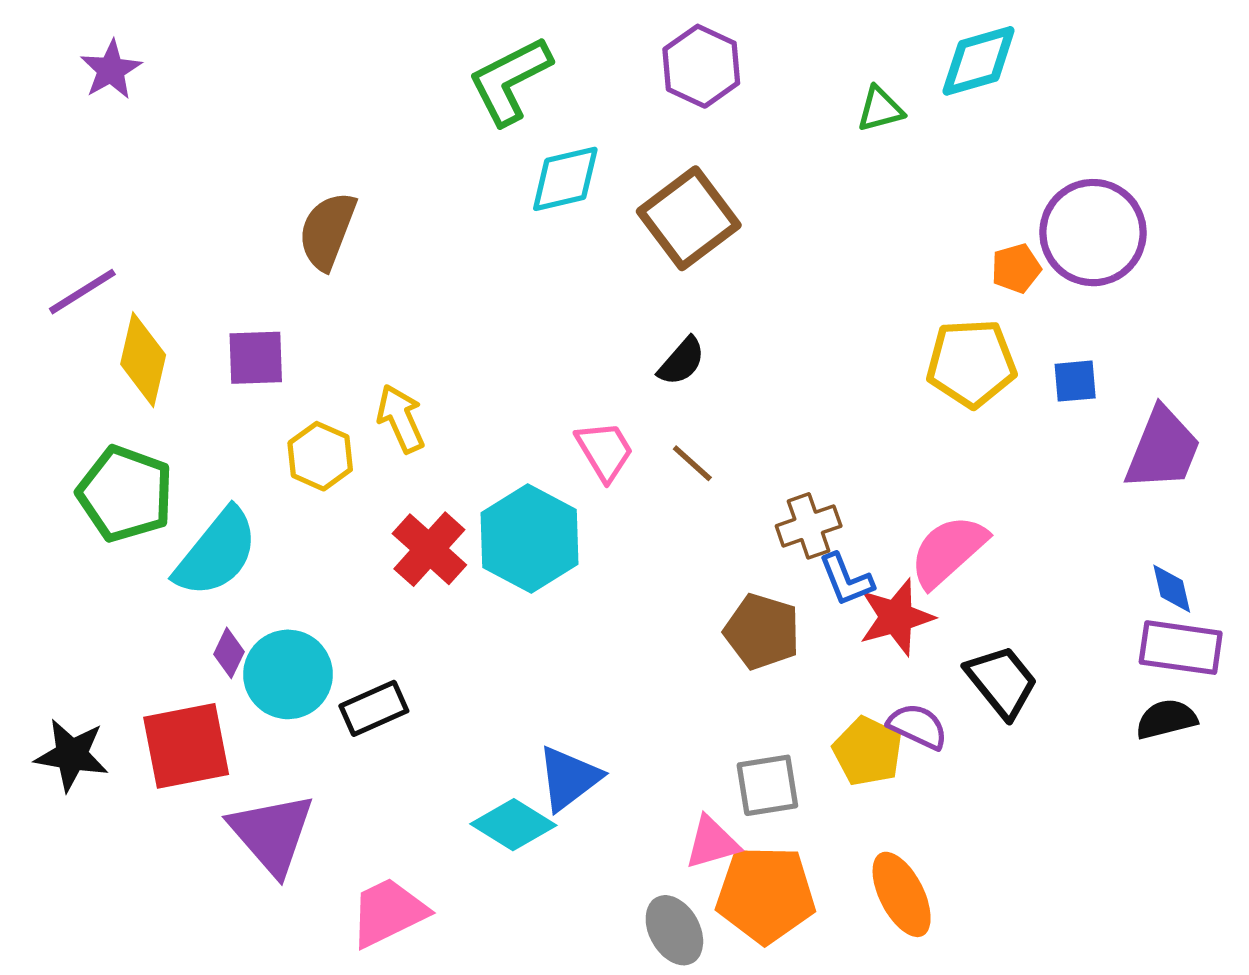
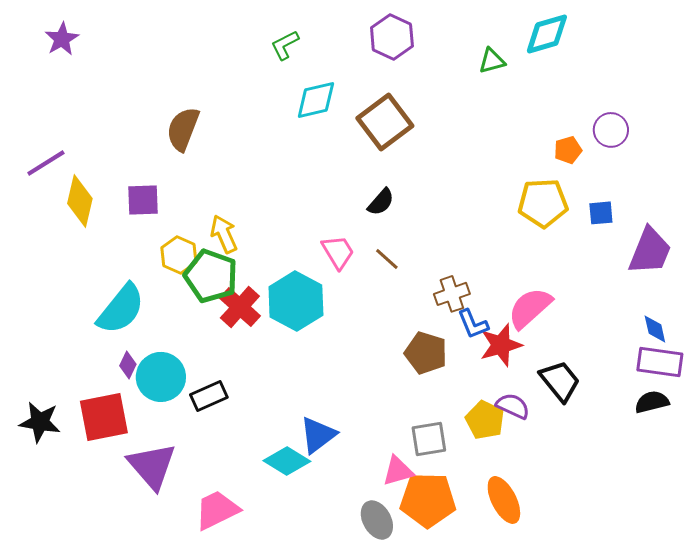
green L-shape: (510, 81) -> (285, 45), size x0.6
purple circle: (1093, 233) -> (611, 130), size x0.6
green pentagon: (125, 494) -> (211, 276), moved

